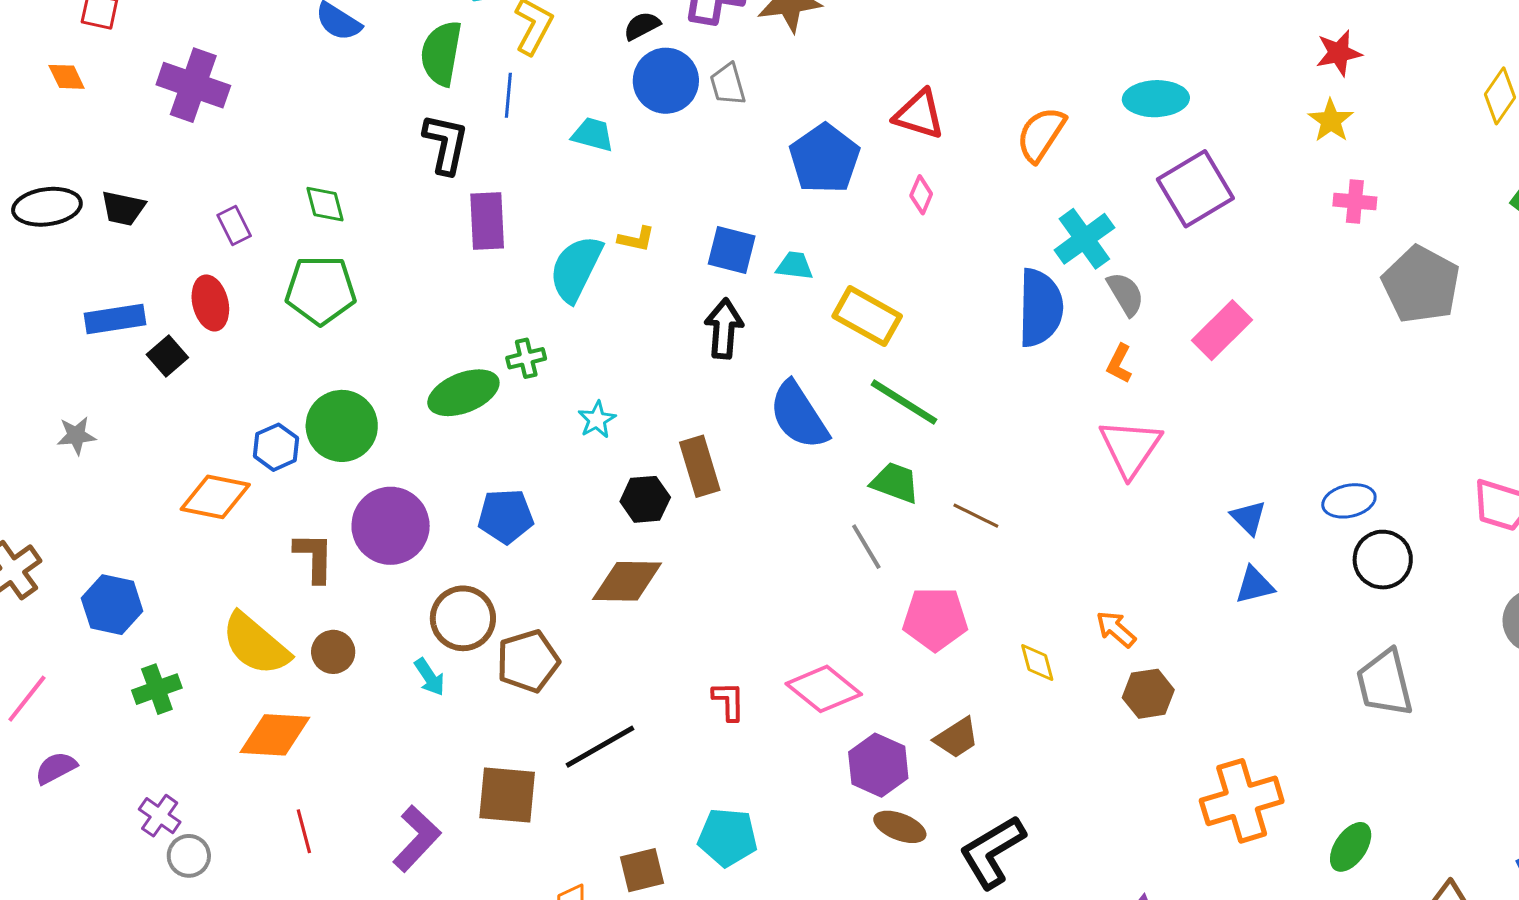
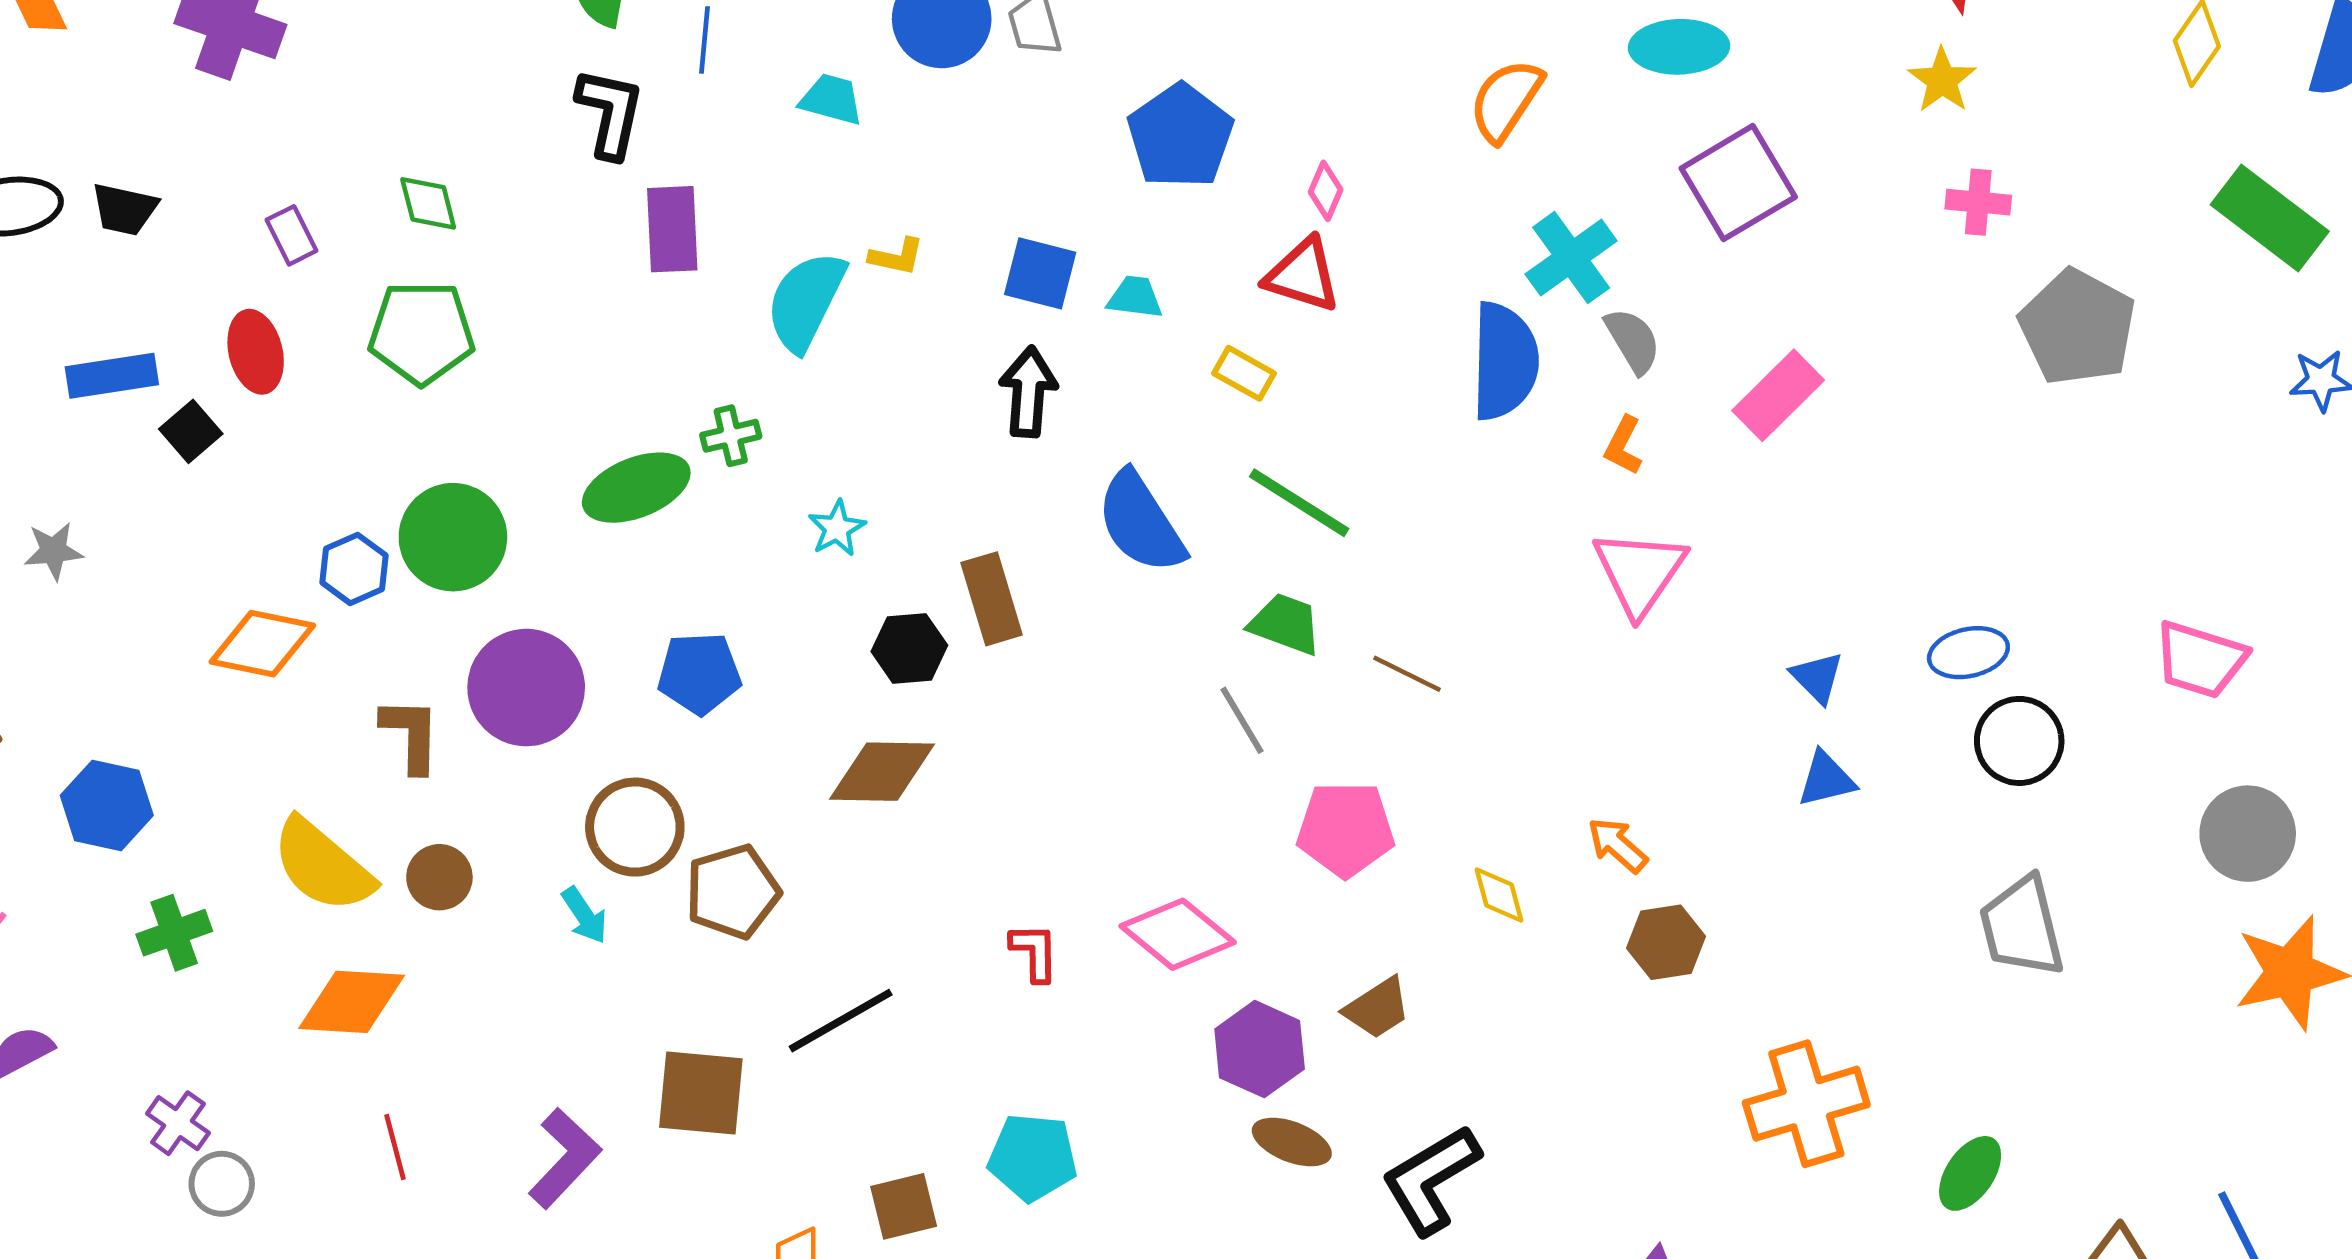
red triangle: (919, 114) -> (1303, 275), moved
yellow rectangle: (867, 316) -> (1244, 373), size x0.6

